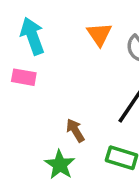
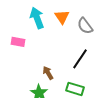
cyan arrow: (32, 36) -> (37, 18), moved

